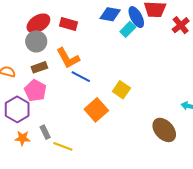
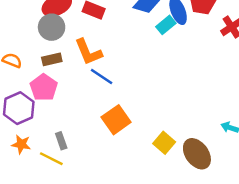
yellow square: (121, 90) -> (164, 143), moved
gray rectangle: (45, 132) -> (61, 141), moved
yellow line: (63, 146) -> (51, 159), moved

